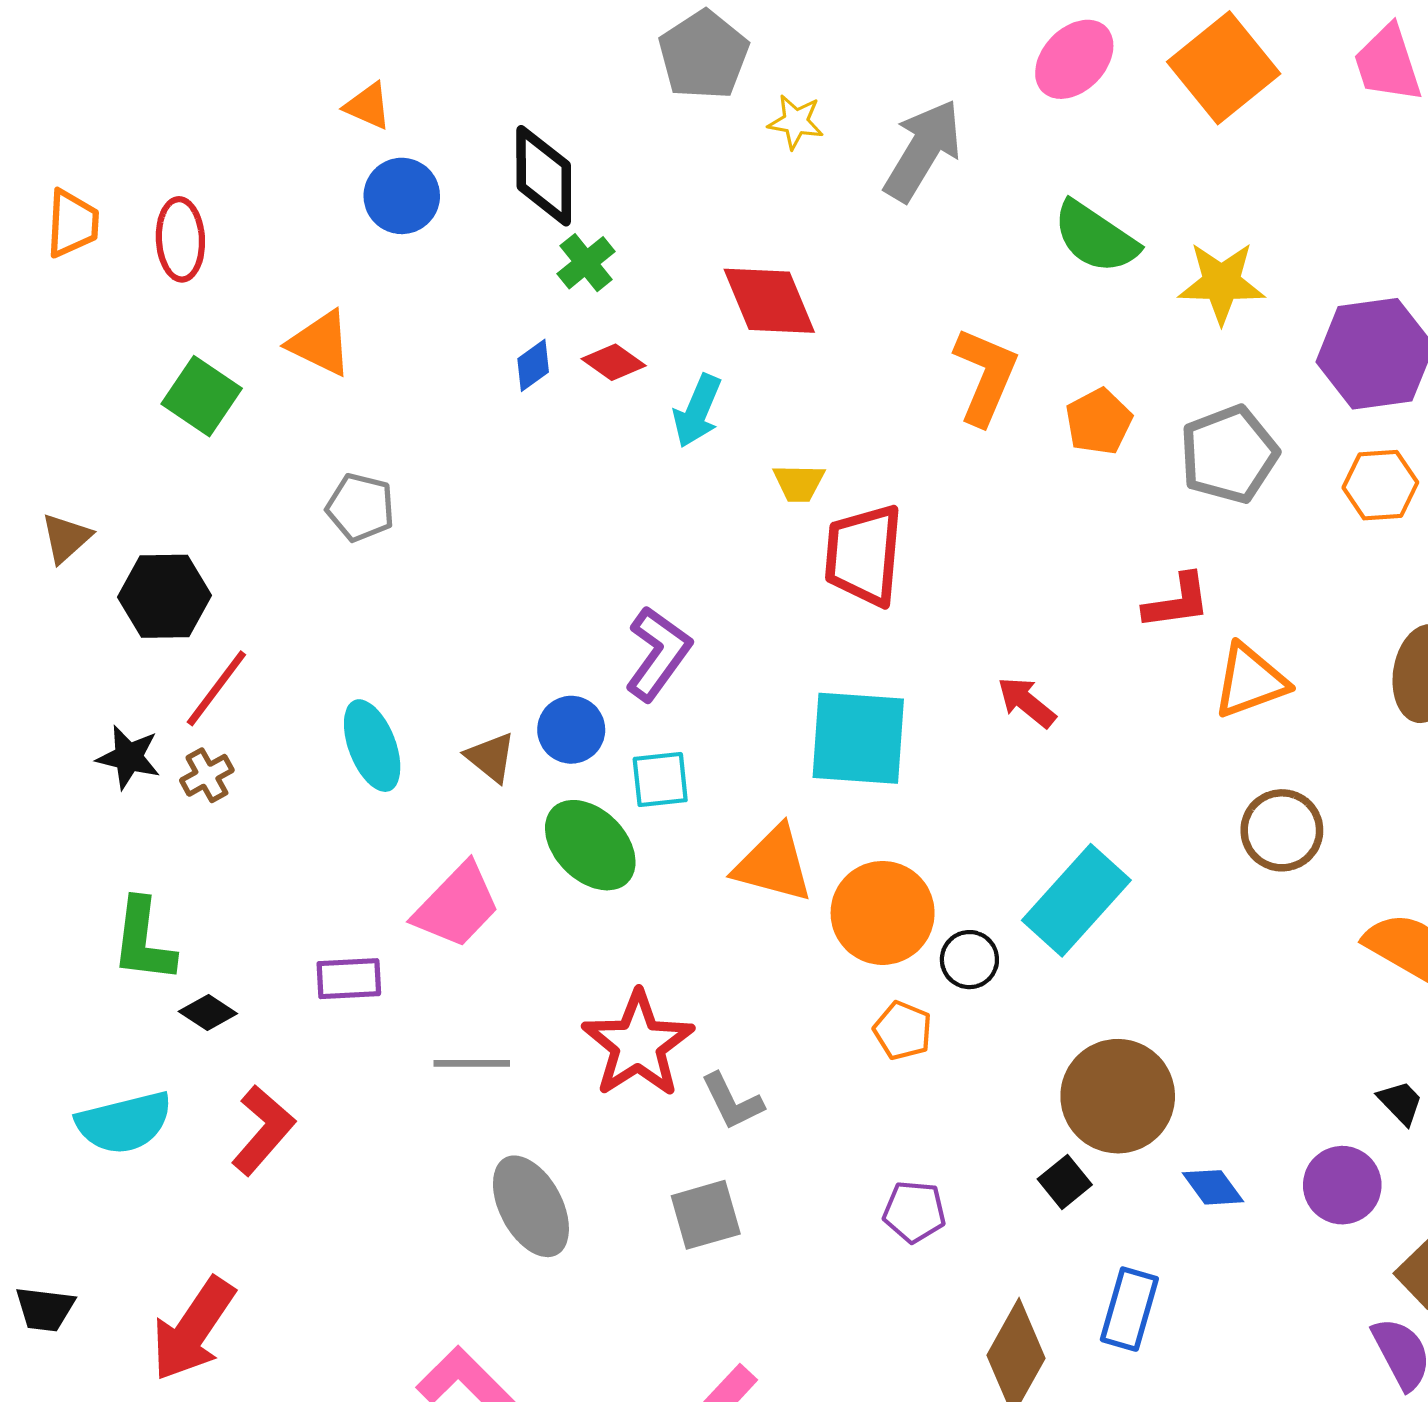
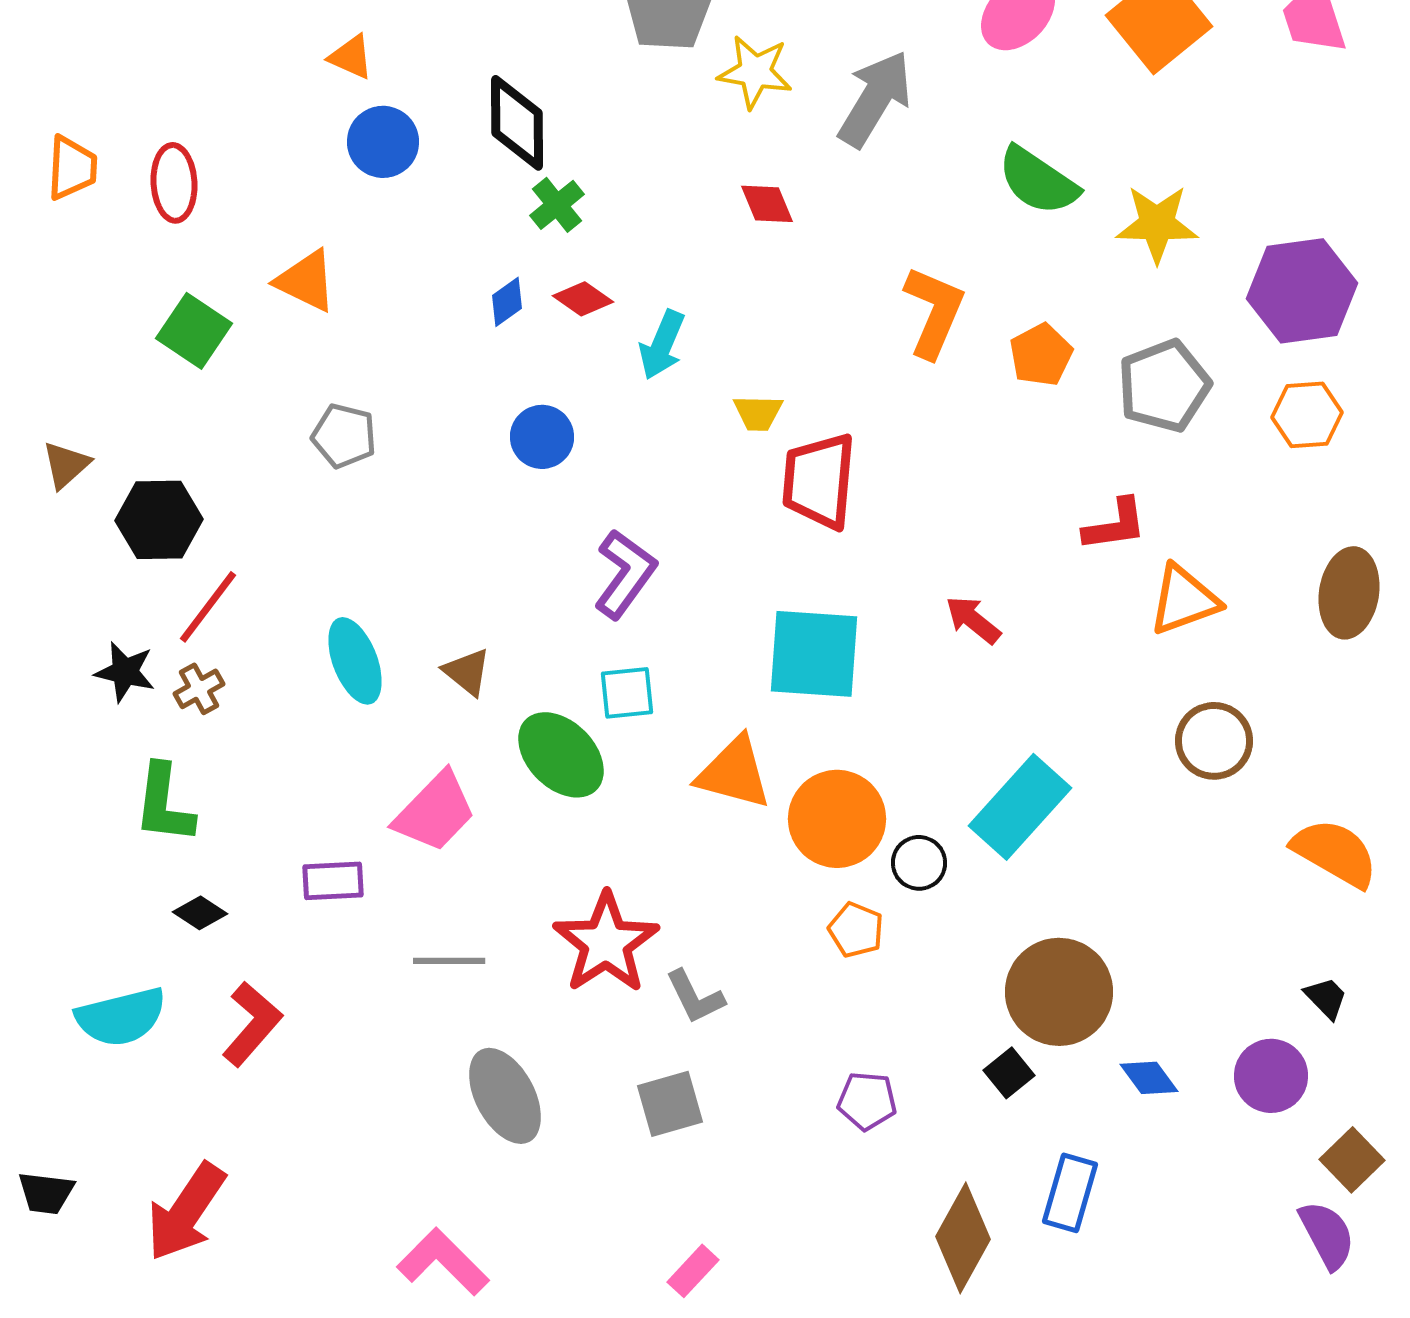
yellow star: (796, 122) -> (755, 72), size x1.4
red diamond: (769, 301) -> (767, 204), moved, size x0.6
blue circle: (571, 730) -> (542, 437), moved
green L-shape: (143, 940) -> (164, 804), moved

